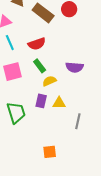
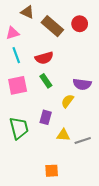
yellow semicircle: (49, 81) -> (68, 101), moved, turned -32
yellow triangle: (59, 103) -> (63, 135), moved
gray line: (78, 121) -> (83, 140), turned 56

